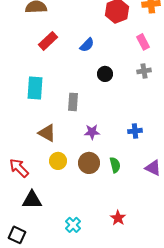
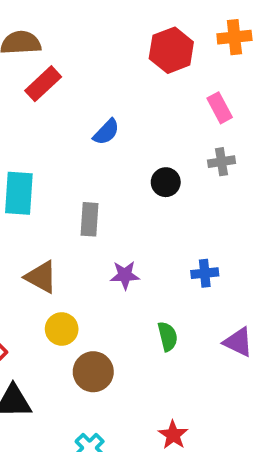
red rectangle: (48, 41) -> (43, 84), moved
blue semicircle: (87, 45) -> (106, 132), moved
black circle: (105, 74) -> (166, 182), moved
brown circle: (89, 163) -> (93, 372), moved

